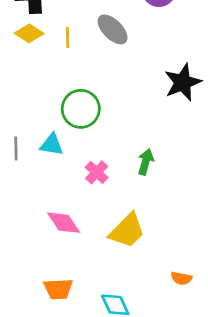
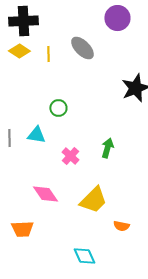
green circle: (81, 109) -> (58, 108), size x0.6
orange semicircle: (181, 278) -> (121, 226), moved
orange trapezoid: (58, 289) -> (22, 229), moved

